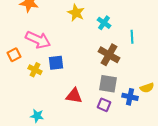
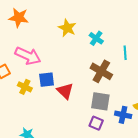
red triangle: (74, 96) -> (65, 91), moved, turned 36

